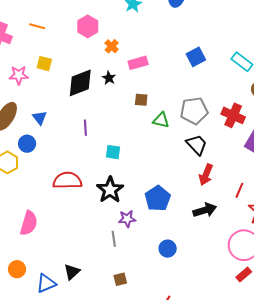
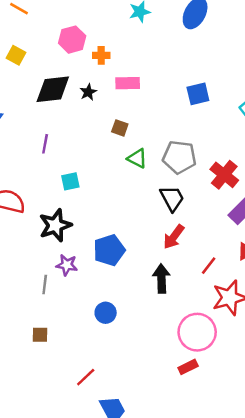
pink hexagon: (88, 26) -> (72, 40), moved
orange cross: (112, 46) -> (101, 55), turned 32
cyan square: (113, 152) -> (70, 181), turned -35
black arrow: (205, 210) -> (161, 279), turned -90

